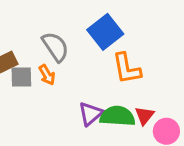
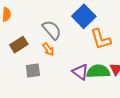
gray square: (21, 77) -> (33, 71), moved
purple triangle: (91, 114) -> (80, 72), turned -36

